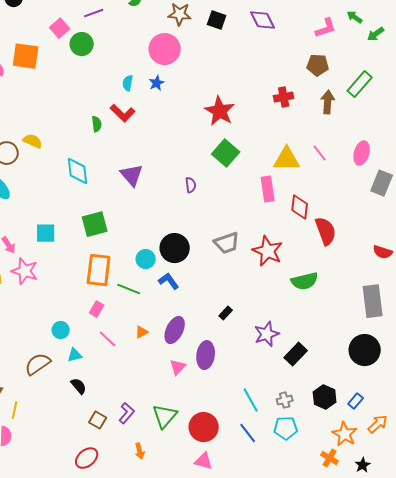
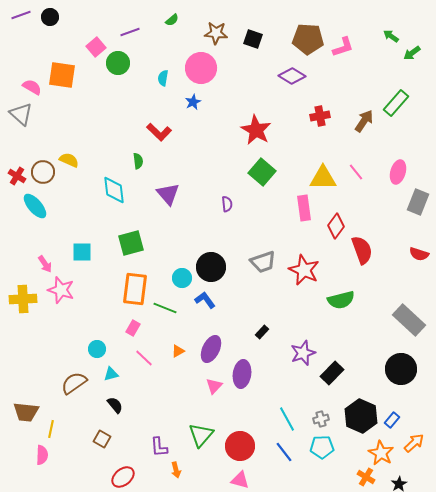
purple diamond: (263, 20) -> (292, 76), moved, turned -32
pink L-shape: (326, 28) -> (343, 47), moved
brown pentagon: (318, 65) -> (308, 39), moved, size x1.4
cyan semicircle: (128, 83) -> (163, 78), moved
brown arrow: (328, 102) -> (364, 121), turned 30
green semicircle: (97, 124) -> (138, 161), moved
red diamond: (300, 207) -> (336, 226), turned 30
red semicircle: (383, 252) -> (419, 254), moved
gray rectangle: (373, 301) -> (409, 320), turned -40
black hexagon: (325, 397) -> (361, 416), size x1.4
purple L-shape: (127, 413) -> (159, 447), moved, turned 135
brown square: (98, 420) -> (102, 439), moved

